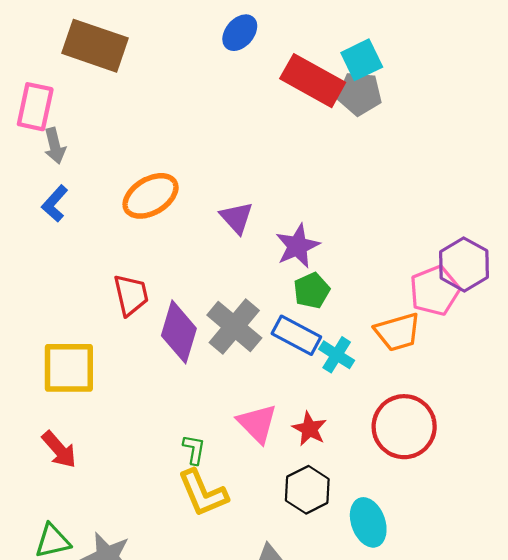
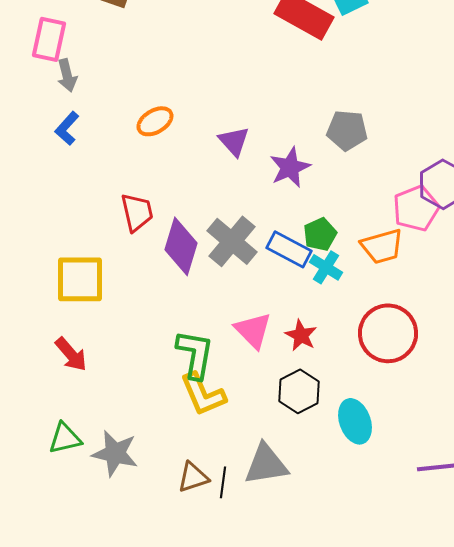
gray pentagon: (359, 94) -> (347, 130), moved
orange ellipse: (151, 196) -> (155, 121), size x0.7
green pentagon: (312, 291) -> (320, 234), moved
green L-shape: (194, 450) -> (195, 354), size x1.8

